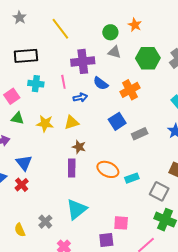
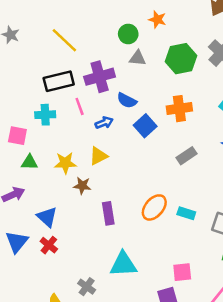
black rectangle: (26, 56) -> (59, 81), moved
orange cross: (130, 90) -> (179, 109), moved, turned 30
pink square: (12, 96) -> (17, 136), turned -35
blue square: (117, 121) -> (145, 126), moved
brown star: (79, 147) -> (82, 186), moved
orange ellipse: (108, 169) -> (154, 207), turned -65
cyan rectangle: (132, 178) -> (186, 213), turned 48
cyan triangle: (77, 209) -> (123, 264), turned 45

